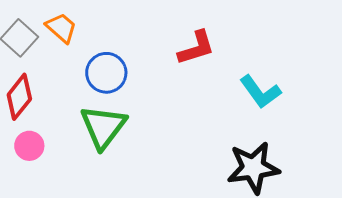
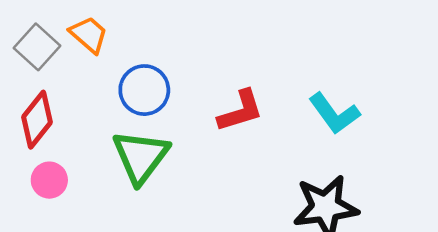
red L-shape: (196, 48) -> (241, 111), moved

